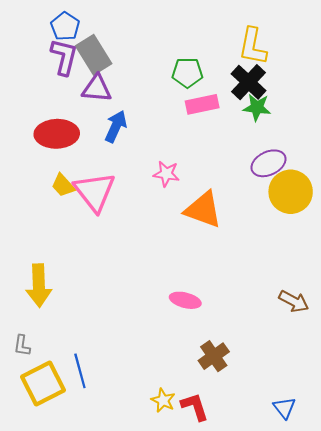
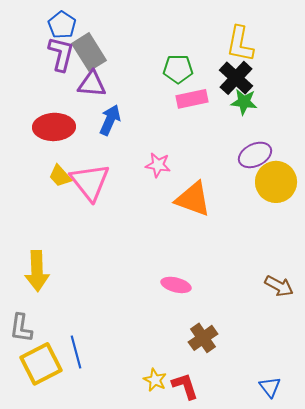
gray L-shape: (22, 346) -> (21, 328), size x1.4

